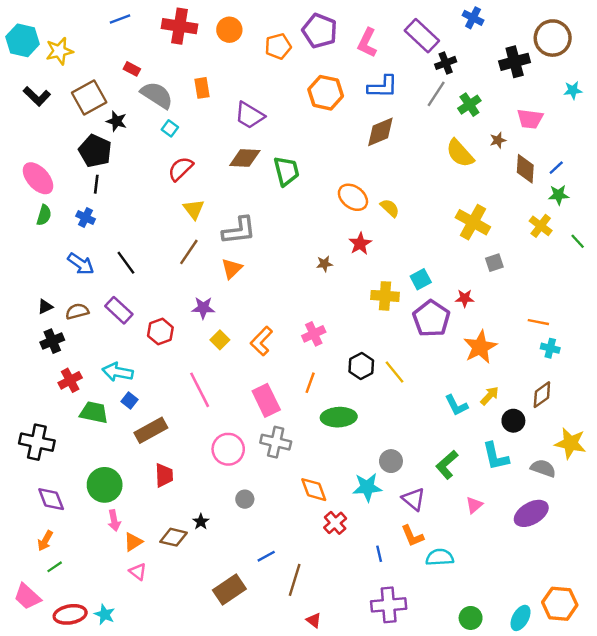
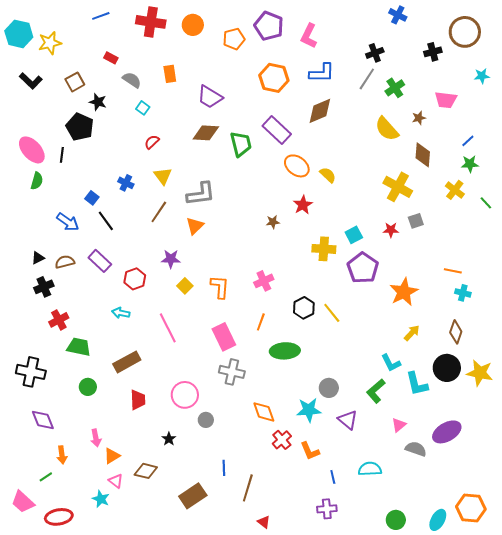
purple rectangle: (422, 36) -> (277, 130), moved
black cross: (515, 62) -> (433, 52), size x0.7
gray semicircle: (157, 95) -> (132, 80), size x0.7
brown square: (89, 97) -> (75, 82), size x0.7
red semicircle: (181, 169) -> (152, 142), size x0.7
brown diamond: (525, 169) -> (423, 155), moved
black line: (96, 184) -> (62, 155), moved
blue cross: (86, 217) -> (126, 183), moved
red star: (465, 298) -> (391, 230), moved
orange L-shape: (261, 341) -> (220, 287), turned 140
cyan arrow: (118, 372) -> (121, 313), moved, size x0.7
brown diamond: (542, 395) -> (456, 332), turned -35
blue square: (130, 400) -> (92, 198), moved
cyan L-shape: (456, 405) -> (391, 363), moved
black circle: (513, 421) -> (447, 368), moved, size x1.4
pink circle: (228, 449) -> (185, 395), moved
gray semicircle: (543, 468) -> (416, 449), moved
green circle: (105, 485) -> (88, 387), moved, size x0.6
orange L-shape: (412, 536) -> (310, 451), moved
brown diamond: (174, 537) -> (146, 471), moved
orange arrow: (45, 541) -> (62, 455), moved, turned -36
blue line: (379, 554) -> (333, 477), moved
blue line: (266, 556) -> (224, 468), turned -63
purple cross: (389, 605) -> (327, 509), size x0.7
cyan star: (105, 614) -> (101, 499), moved

